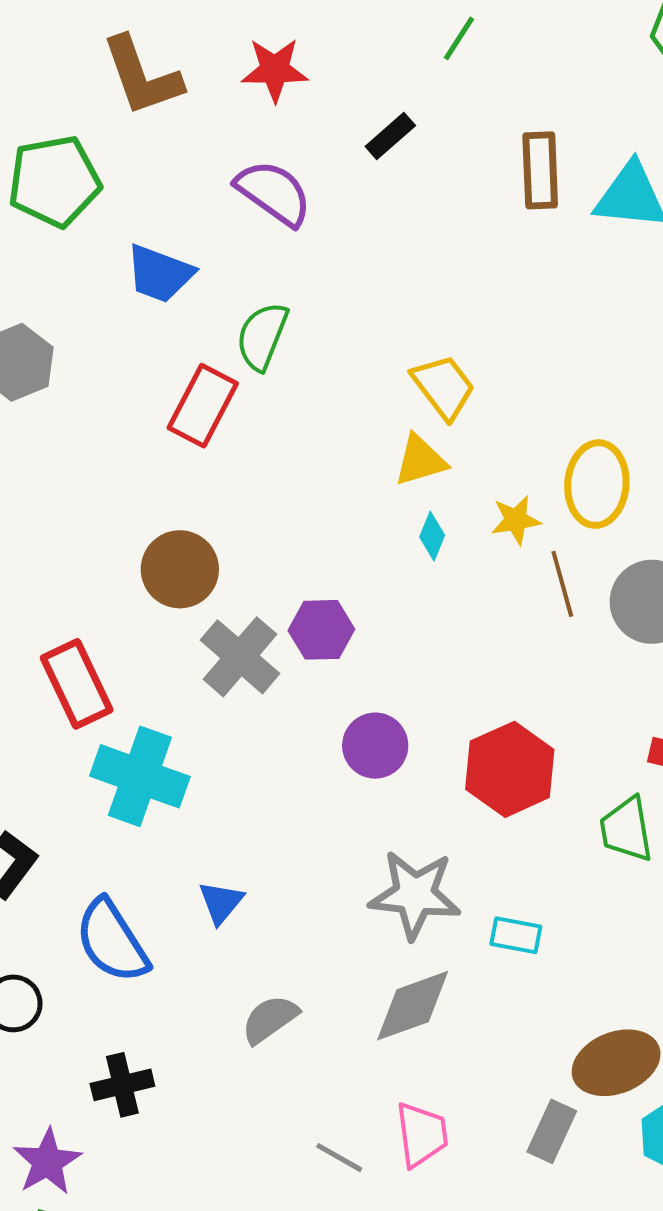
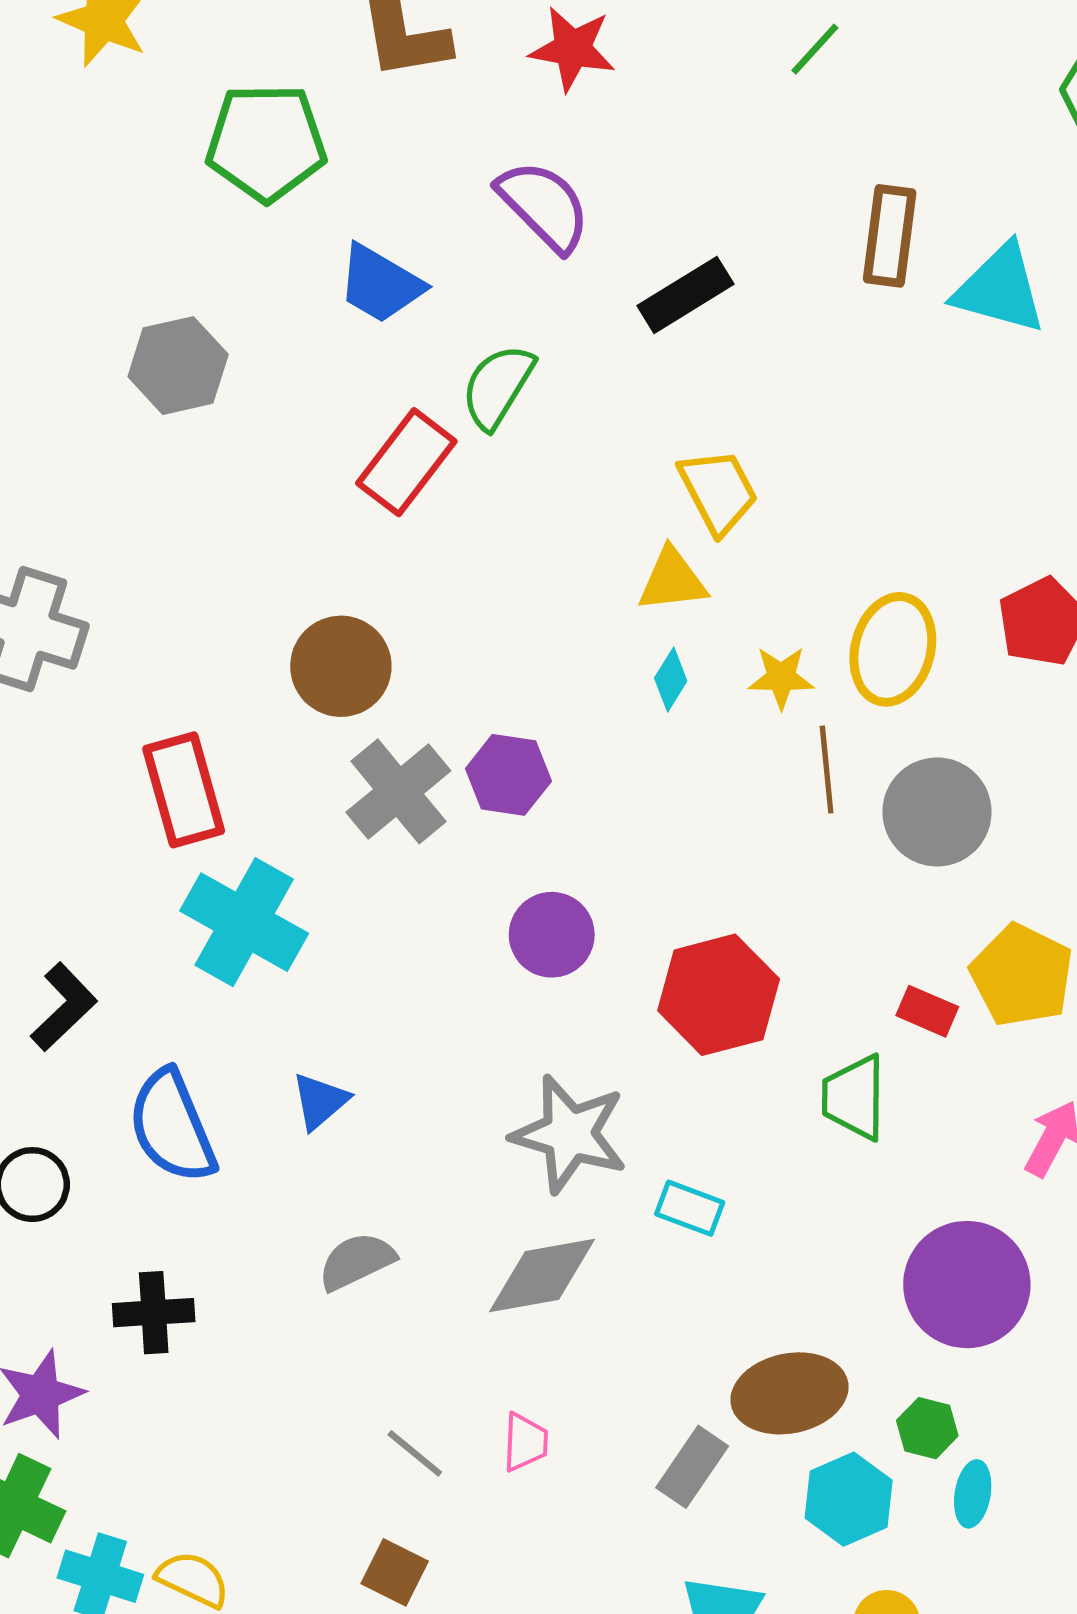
black rectangle: (390, 136) -> (686, 295), moved, size x1.4
pink trapezoid: (422, 1135) -> (525, 1442), size x0.7

